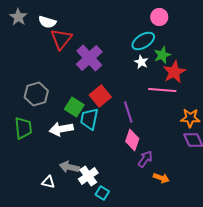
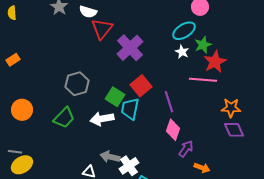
green trapezoid: (23, 128) -> (64, 118), turned 50

